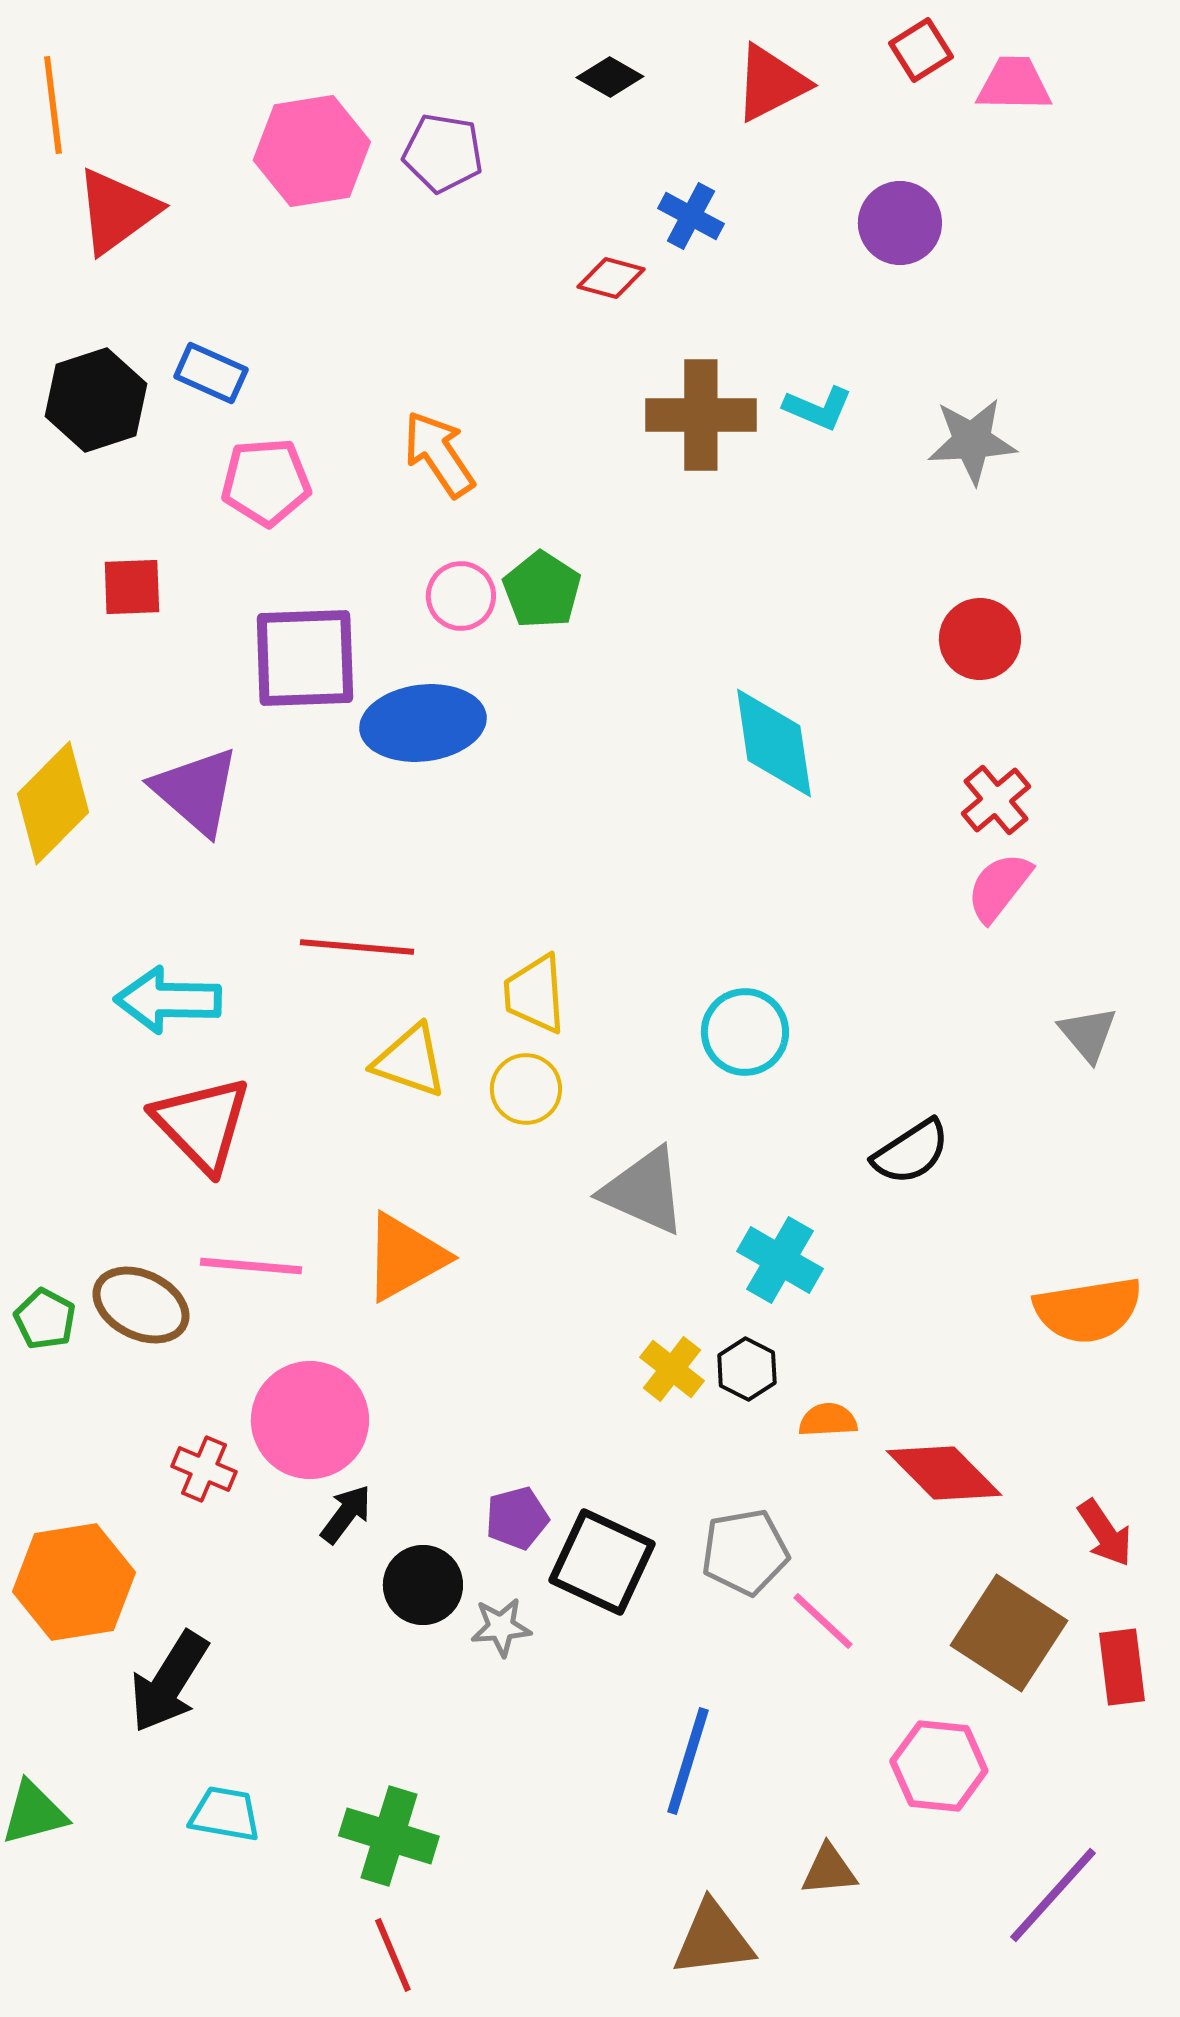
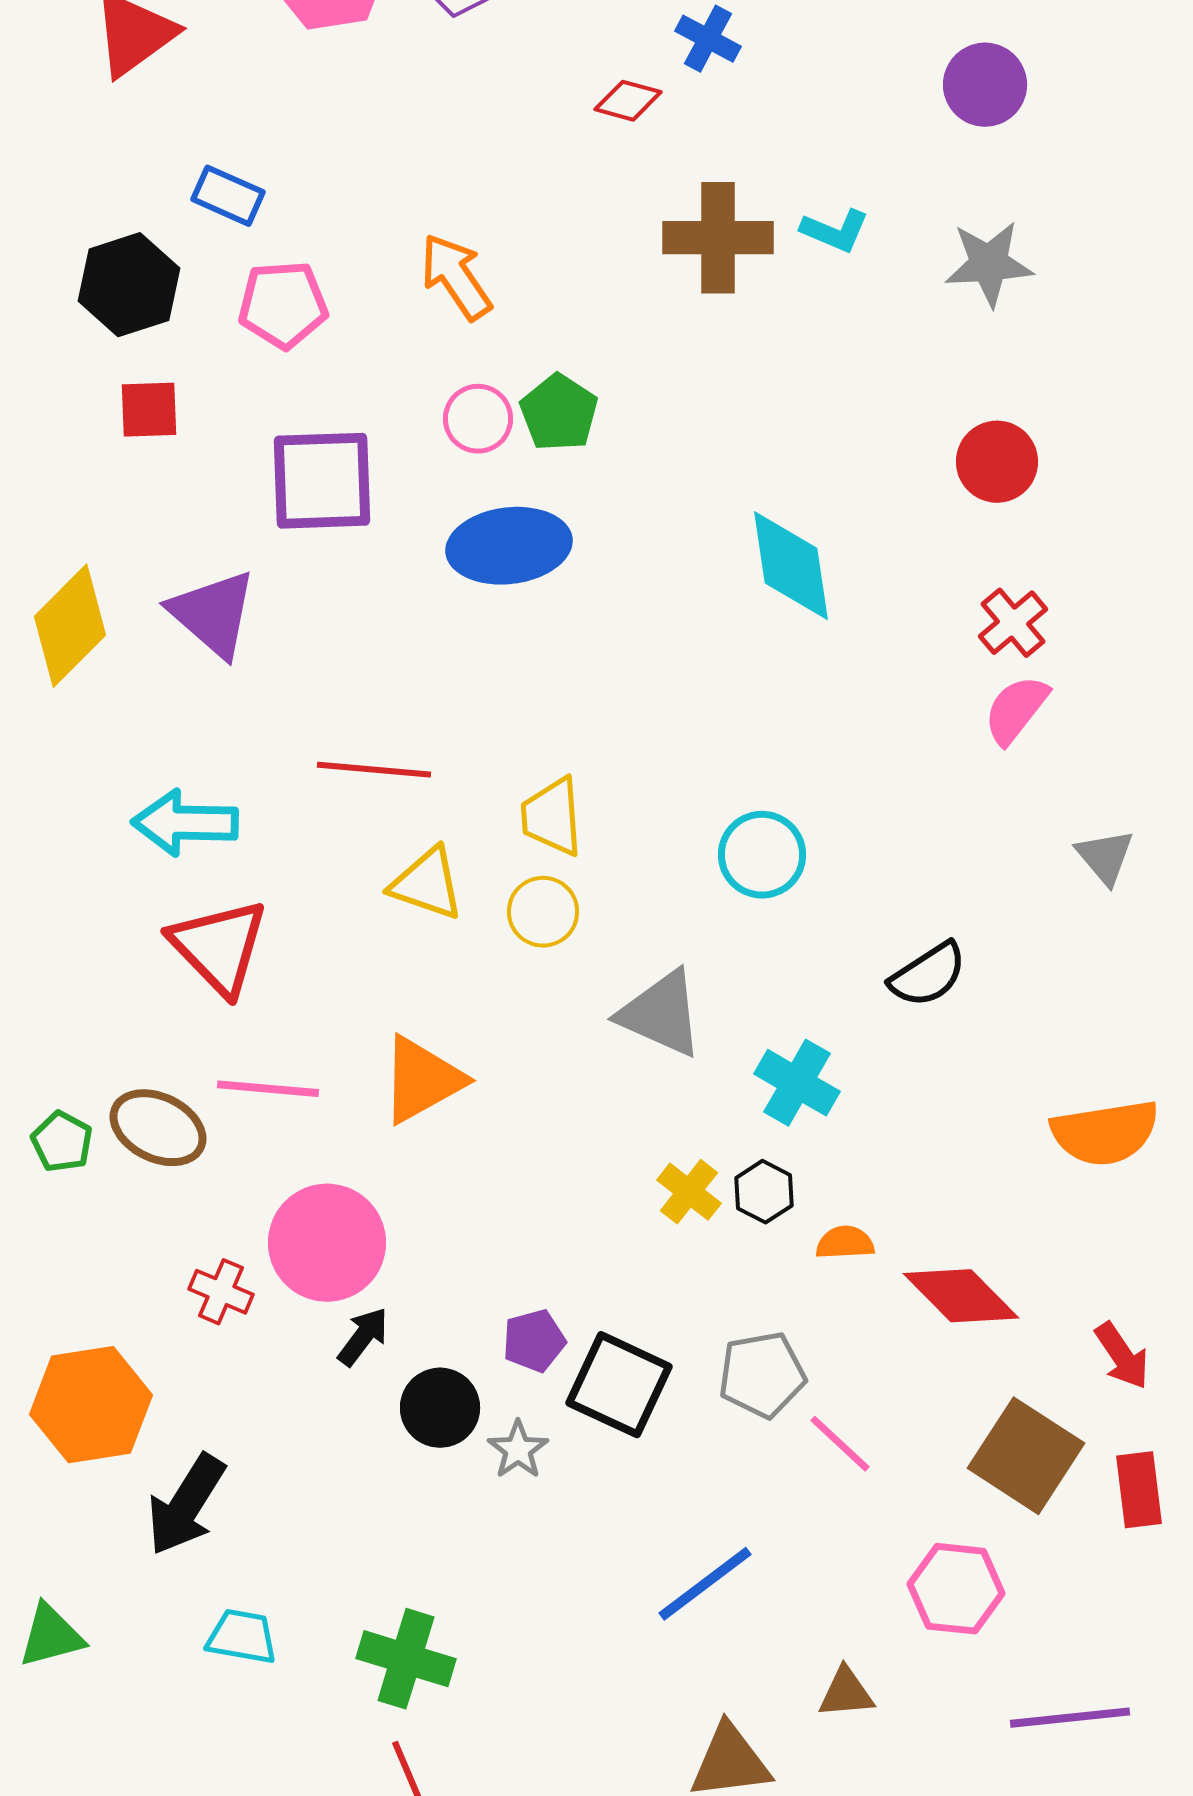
purple circle: (900, 223) -> (985, 85), moved
black hexagon: (96, 400) -> (129, 285), moved
blue ellipse: (423, 723) -> (509, 546), moved
gray star: (501, 1627) -> (518, 1450), turned -30
blue line: (688, 1761) -> (705, 1584), turned 36
purple line: (1053, 1895) -> (1070, 1718), turned 42

